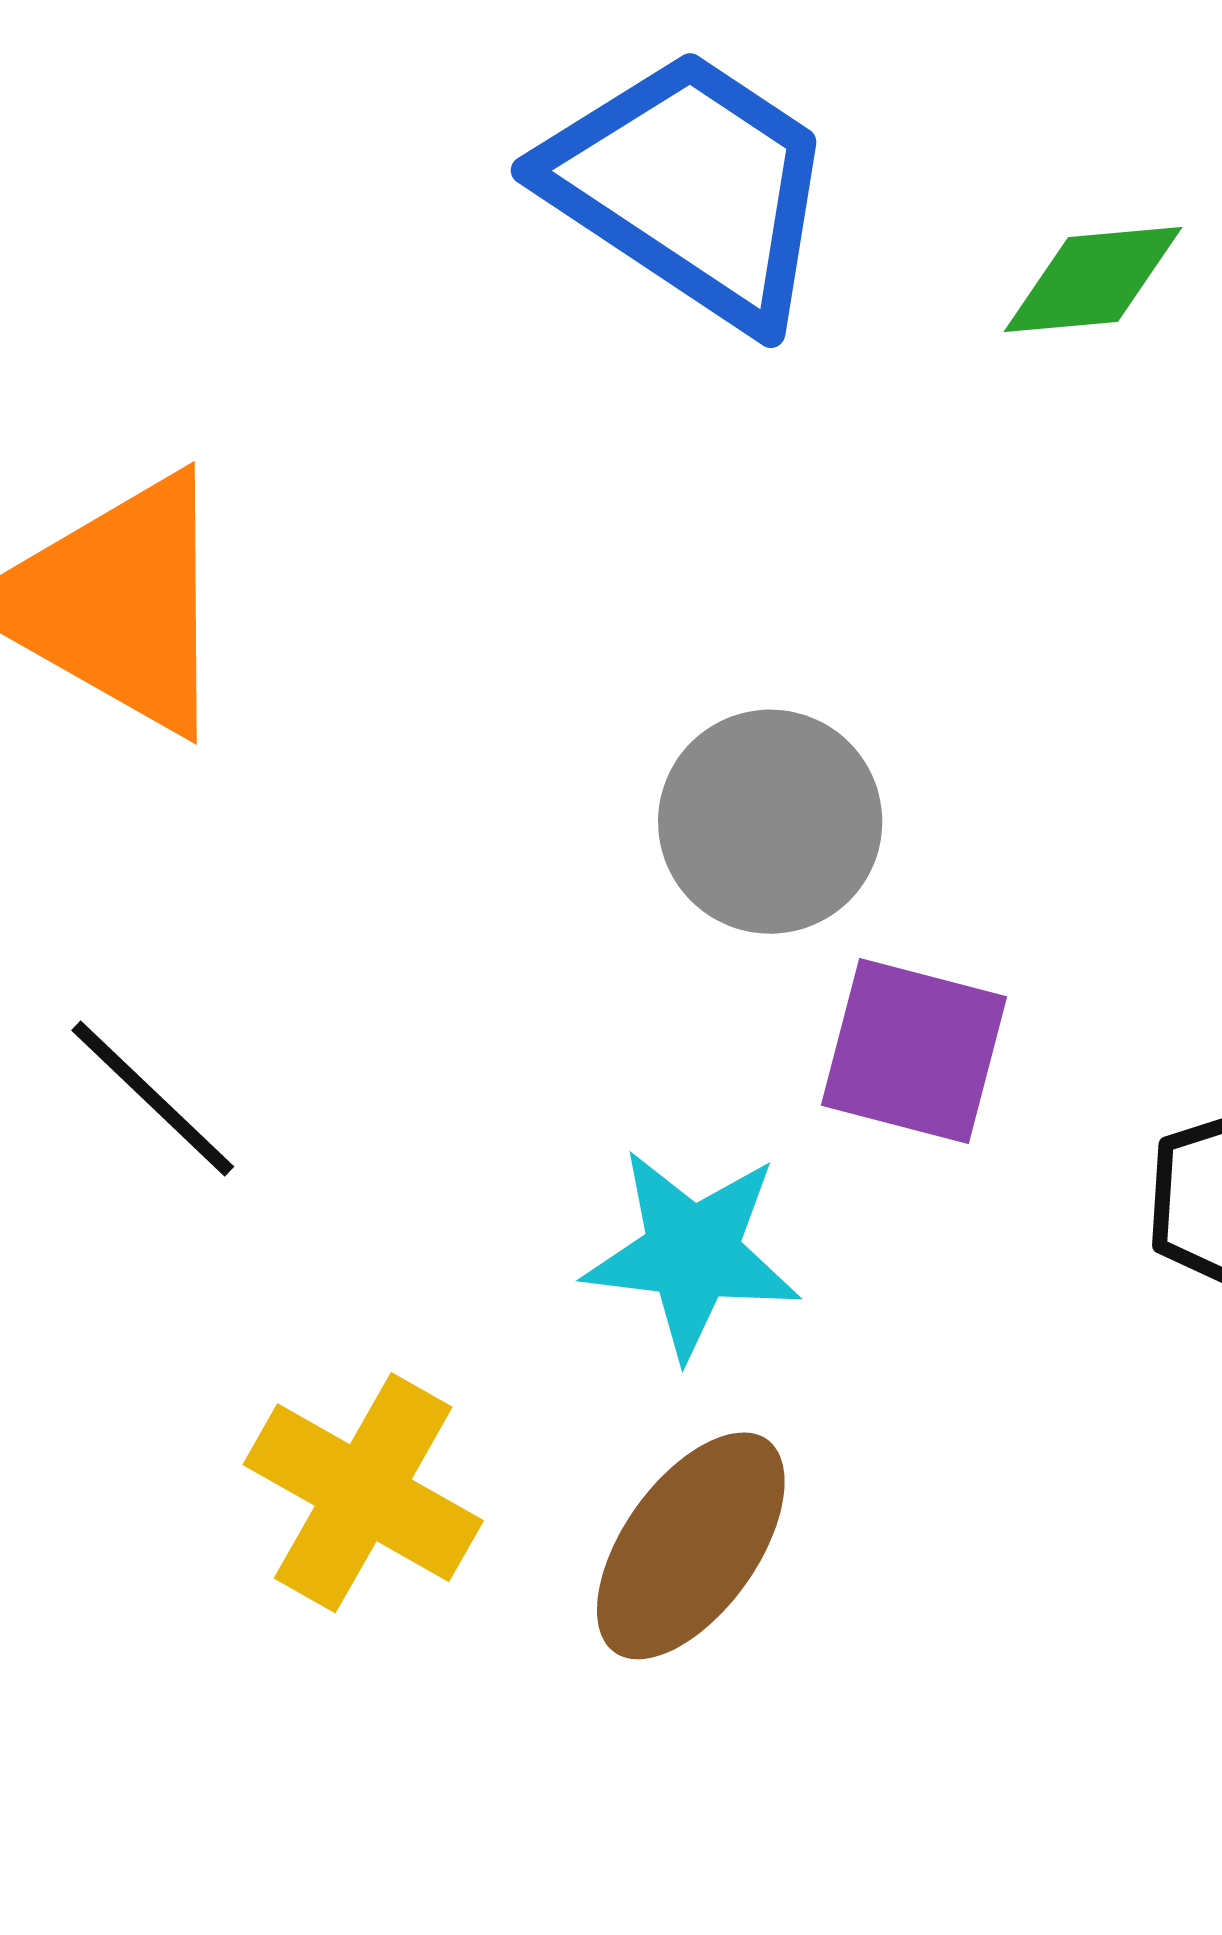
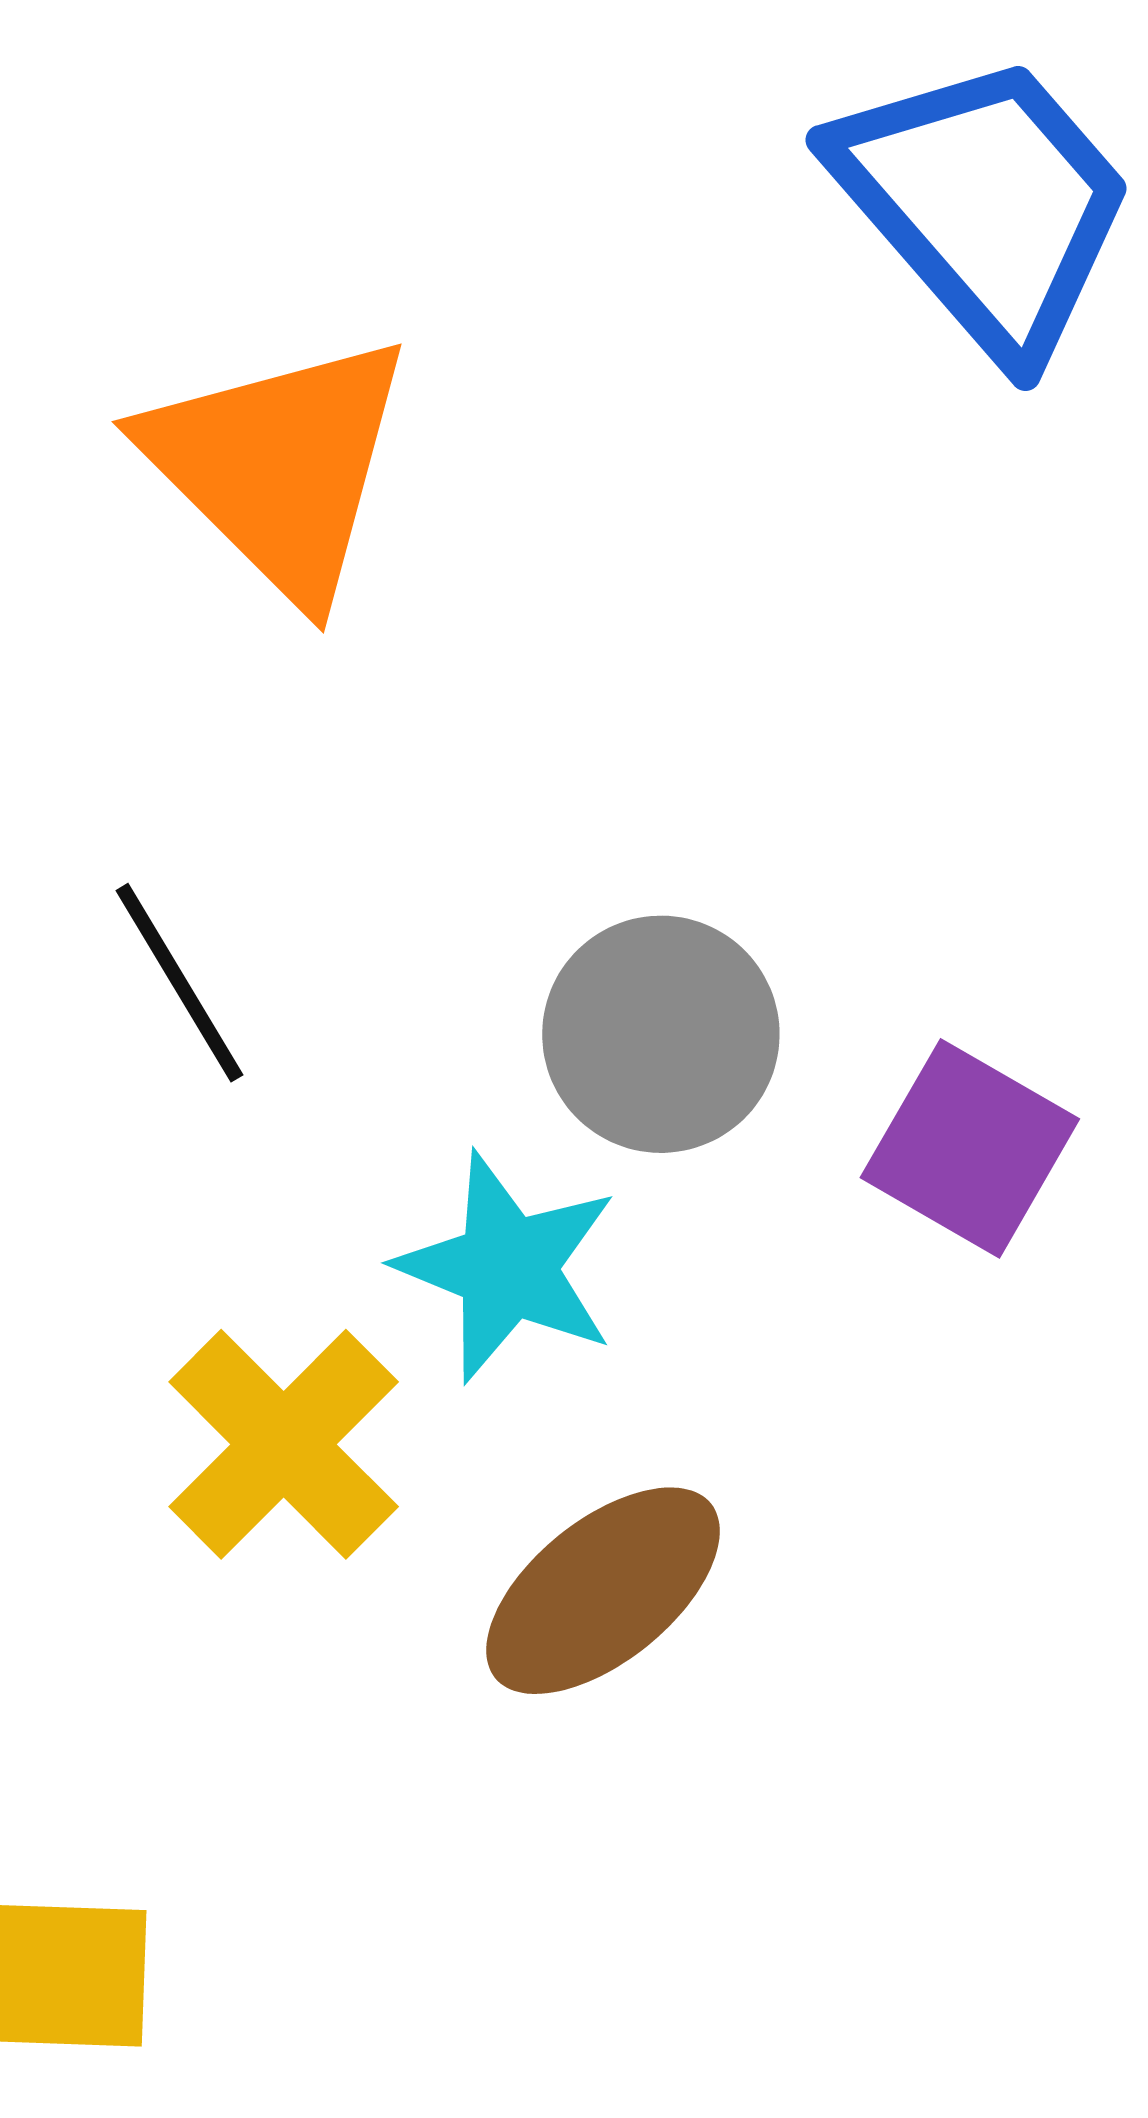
gray circle: (770, 822) -> (661, 1034), moved
cyan star: (692, 1253) -> (507, 1267), moved

